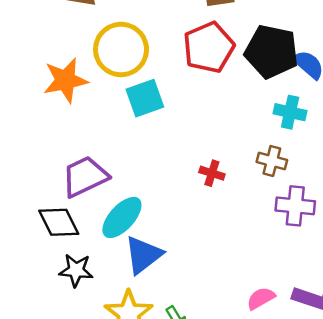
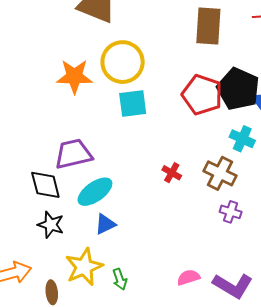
red pentagon: (209, 47) -> (202, 95), moved, turned 30
brown cross: (272, 161) -> (220, 173), size x1.4
purple cross: (295, 206) -> (231, 212), size x0.7
blue triangle: (143, 255) -> (105, 224), size x0.7

